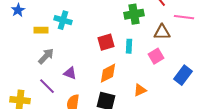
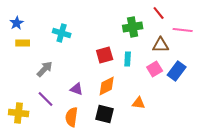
yellow rectangle: (41, 30) -> (23, 43), moved
purple triangle: (70, 73) -> (77, 89), moved
blue rectangle: (183, 75) -> (177, 71), moved
orange triangle: (140, 90) -> (139, 103), turned 32

